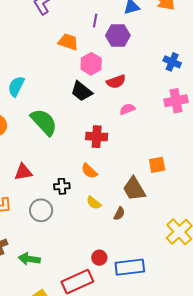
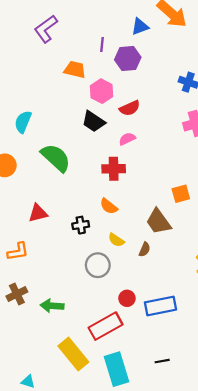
pink semicircle: (127, 109) -> (127, 139), moved
gray circle: (41, 210) -> (98, 265), moved

